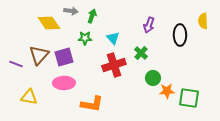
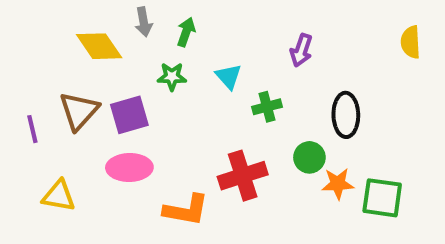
gray arrow: (71, 11) -> (144, 22), turned 72
black ellipse: (180, 35) -> (346, 115), moved
green cross: (141, 53) -> (267, 107), moved, turned 32
purple line: (16, 64) -> (32, 129), turned 56
red cross: (114, 65) -> (243, 176), moved

